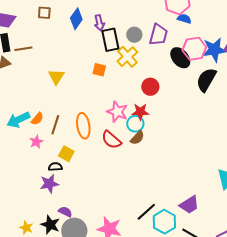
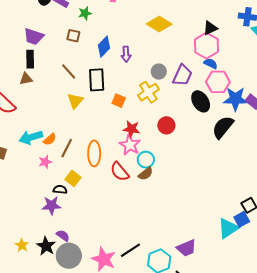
black rectangle: (110, 40) -> (97, 80), moved
brown line: (23, 49) -> (69, 71), moved, turned 48
pink hexagon: (194, 49) -> (218, 82), moved
red star: (140, 112) -> (131, 129), moved
black line: (146, 212) -> (130, 250), moved

